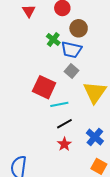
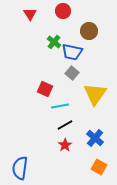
brown circle: (79, 28) -> (89, 31), moved
red square: (44, 87) -> (45, 89), size x0.7

